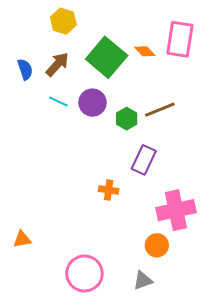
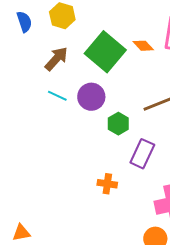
blue semicircle: (25, 69) -> (24, 22), moved
green hexagon: (127, 119) -> (118, 124), moved

